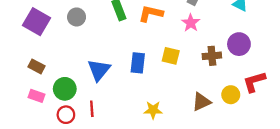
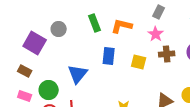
purple square: (36, 22) -> (35, 43), moved
brown cross: (212, 56) -> (167, 54), moved
blue rectangle: (138, 63) -> (109, 56), moved

